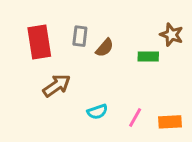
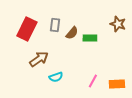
red rectangle: (39, 42) -> (27, 29), turned 35
green rectangle: (148, 56) -> (90, 38), moved
cyan semicircle: (97, 112) -> (56, 77), moved

